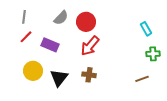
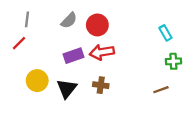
red line: (26, 37) -> (19, 43), moved
purple rectangle: (50, 45) -> (74, 56), moved, turned -42
red arrow: (90, 46) -> (102, 52), turned 40

